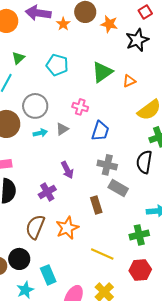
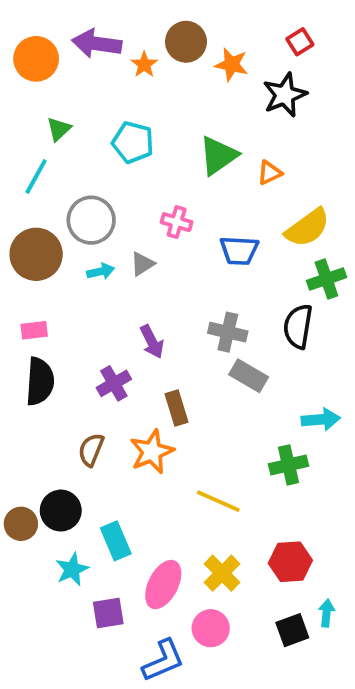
blue trapezoid: (100, 131) -> (239, 251), moved, turned 75
brown rectangle: (96, 205) -> (177, 408), moved
brown semicircle: (35, 227) -> (91, 450), size x0.7
red hexagon: (140, 270) -> (290, 562), moved

